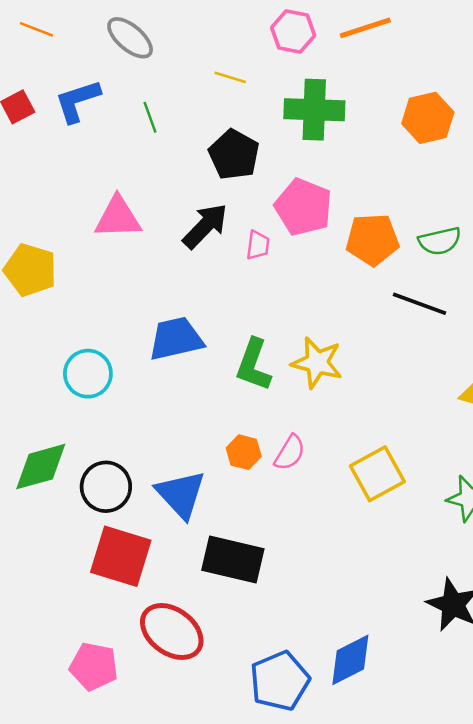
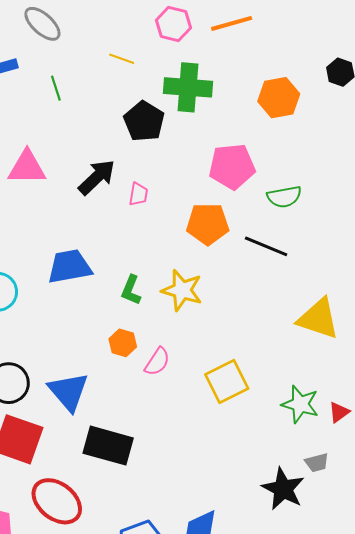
black pentagon: (234, 155) -> (144, 121), moved
pink pentagon: (303, 207) -> (232, 166), moved, turned -30
orange pentagon: (372, 240) -> (208, 224), moved
green L-shape: (254, 365) -> (131, 290), size x0.7
orange hexagon: (244, 452) -> (123, 343), moved

